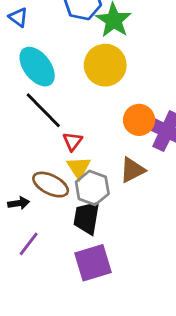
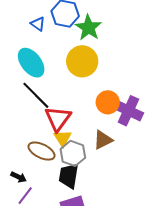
blue triangle: (18, 17) -> (38, 24), moved
red triangle: (73, 141) -> (58, 119), size x1.8
black arrow: (19, 203) -> (19, 177), moved, turned 35

